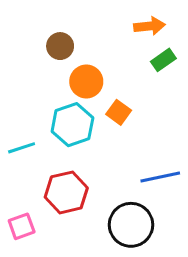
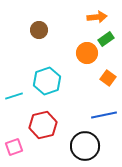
orange circle: (86, 81) -> (87, 53), moved
orange square: (119, 112) -> (108, 78), moved

